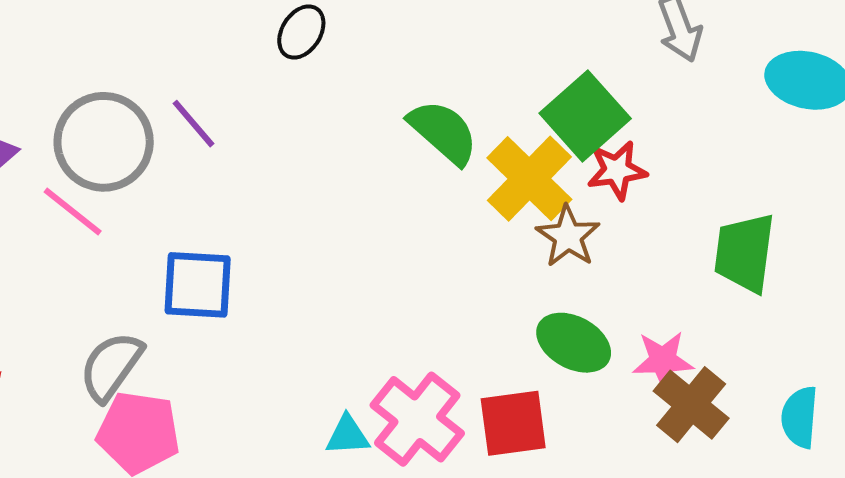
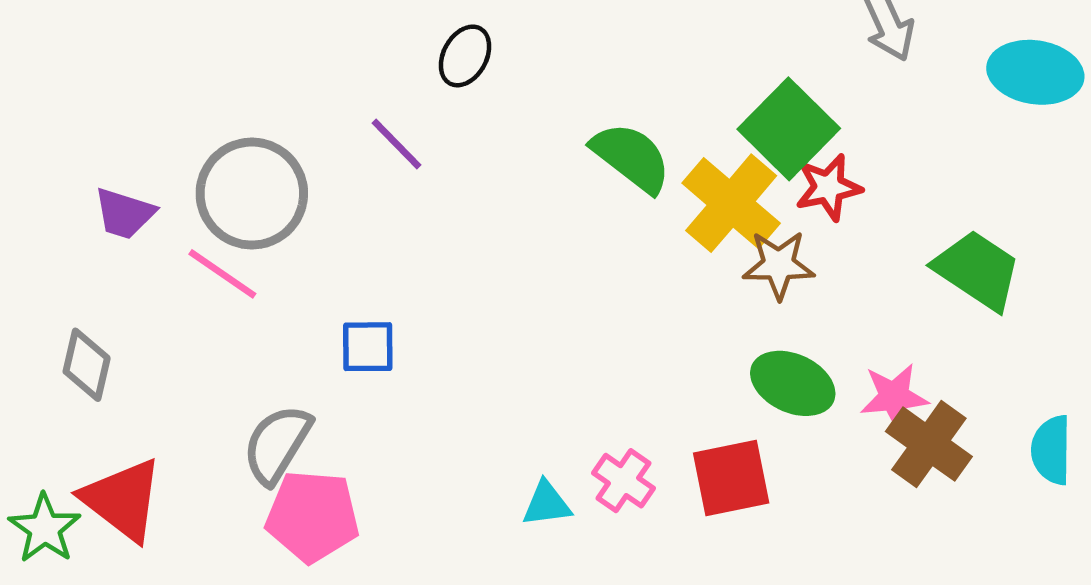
purple line: (193, 124) -> (396, 144), moved
brown star: (568, 236) -> (779, 265), turned -30
green trapezoid: (744, 253) -> (977, 270), turned 120
blue square: (198, 285) -> (368, 347), size x0.7
pink cross: (417, 419) -> (623, 481), size x0.6

